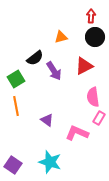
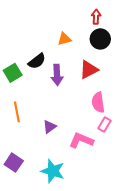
purple arrow: (54, 71) -> (57, 75), turned 30
green square: (16, 79) -> (13, 73), moved
purple triangle: (47, 120) -> (50, 127), turned 48
purple square: (13, 165) -> (14, 163), moved

